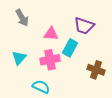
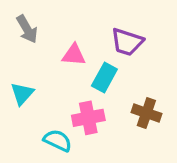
pink cross: (50, 60) -> (88, 118), moved

